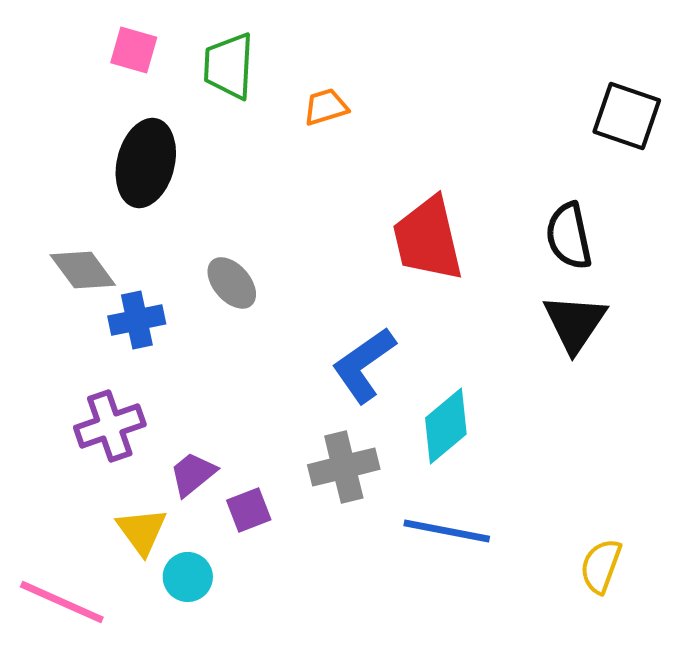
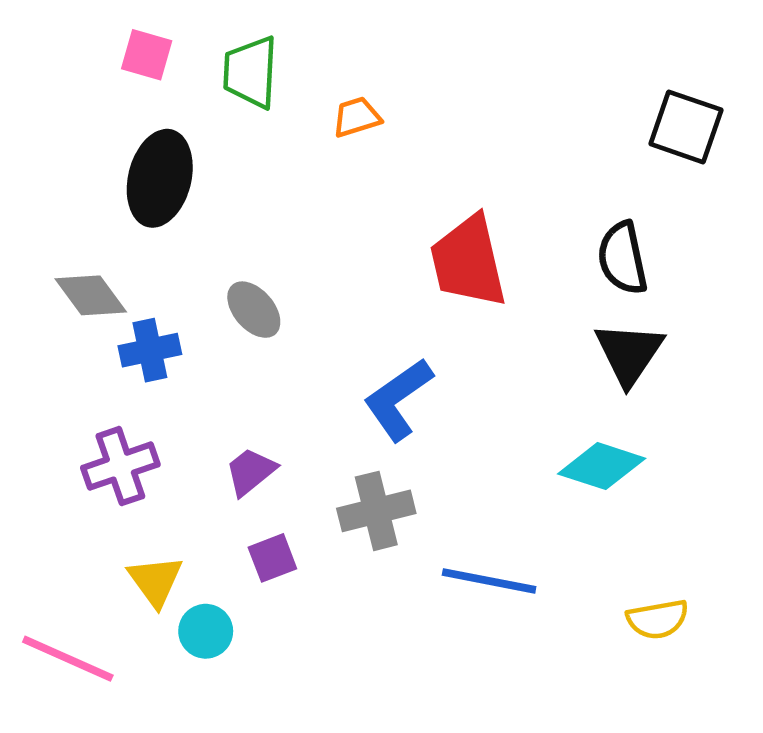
cyan diamond: (446, 426) -> (602, 466), moved, turned 58
purple trapezoid: (193, 474) -> (251, 472), moved
yellow semicircle: (601, 566) -> (657, 619), turned -120

